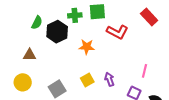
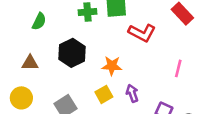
black hexagon: (57, 32) -> (72, 53), moved
orange star: (87, 47) -> (112, 66), moved
pink line: (144, 71) -> (178, 68), moved

